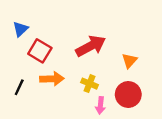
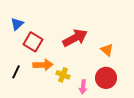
orange triangle: (129, 61) -> (107, 50), turned -32
yellow cross: (89, 84) -> (63, 75), moved

